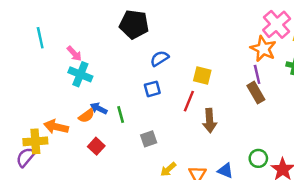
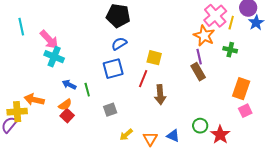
black pentagon: (134, 24) -> (118, 16), moved
pink arrow: (74, 54) -> (49, 40), size x1.5
blue square: (152, 89) -> (113, 69), size x1.5
orange semicircle: (87, 116) -> (65, 105), moved

